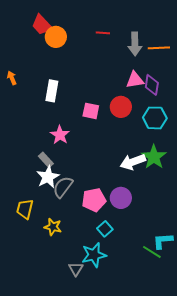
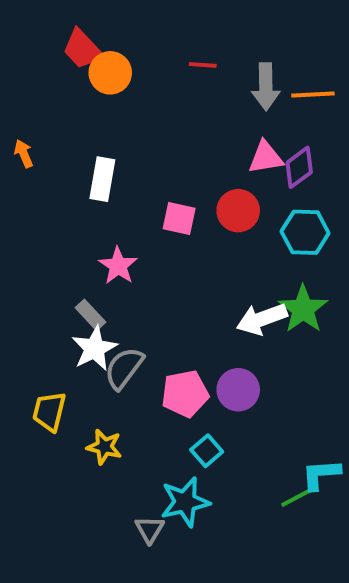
purple diamond: (152, 85) -> (299, 167), turned 45
green line: (152, 252) -> (299, 496), turned -60

